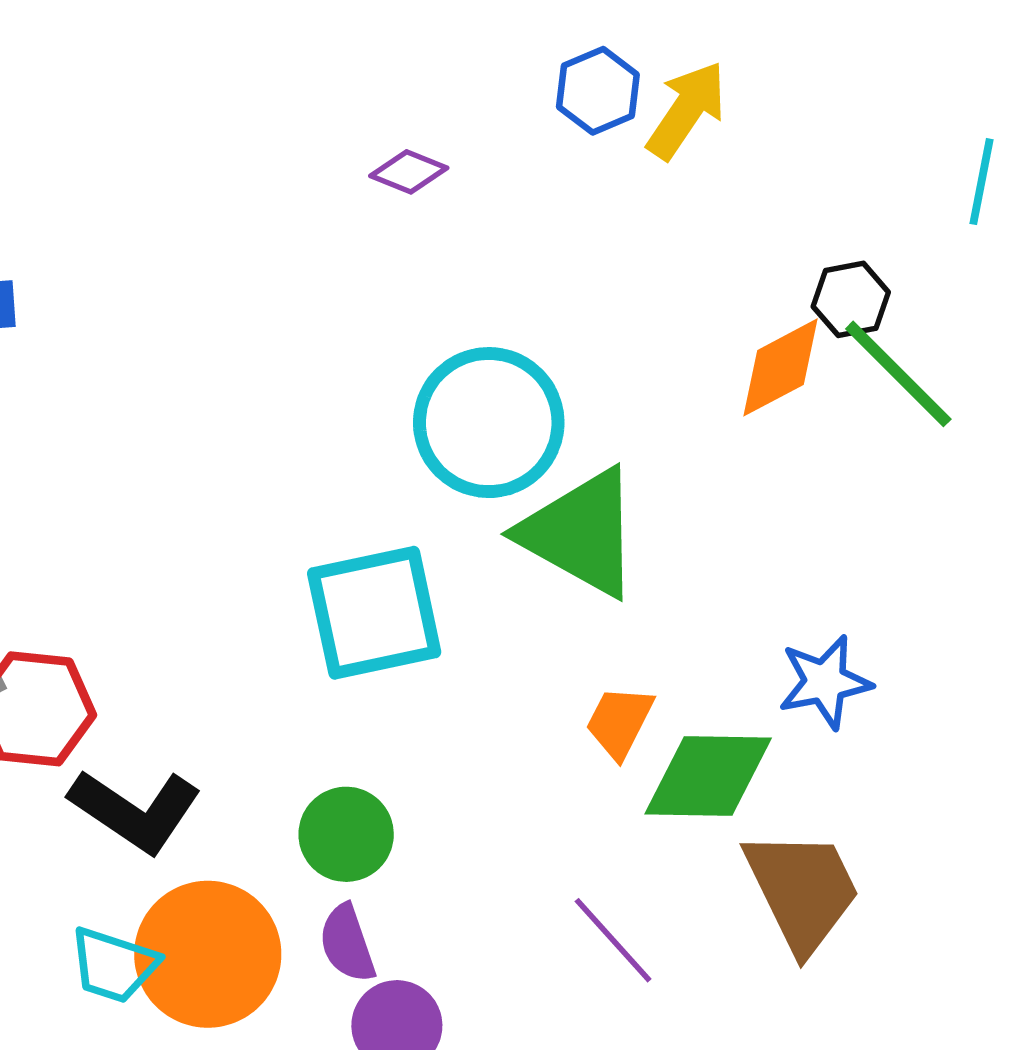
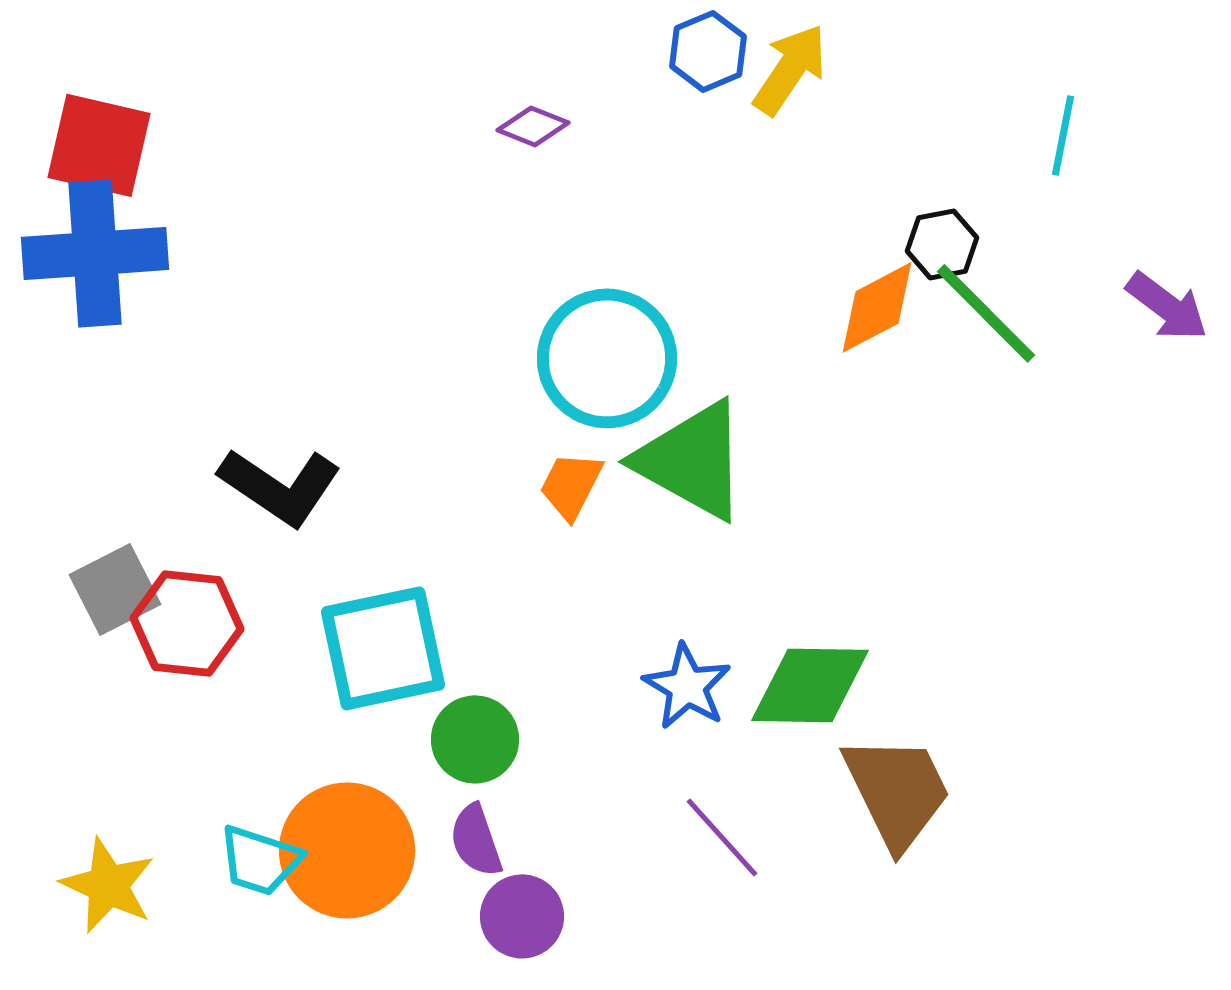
cyan square: (374, 613) -> (383, 648), moved
blue star: (825, 682) -> (687, 686), moved, turned -30
orange trapezoid: (620, 722) -> (571, 485), moved
black L-shape: (135, 811) -> (280, 486), moved

